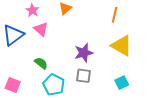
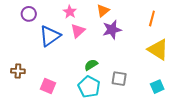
pink triangle: (41, 29) -> (78, 31), turned 35
purple star: (84, 53) -> (112, 30), moved
green semicircle: (41, 63) -> (91, 65), moved, turned -72

